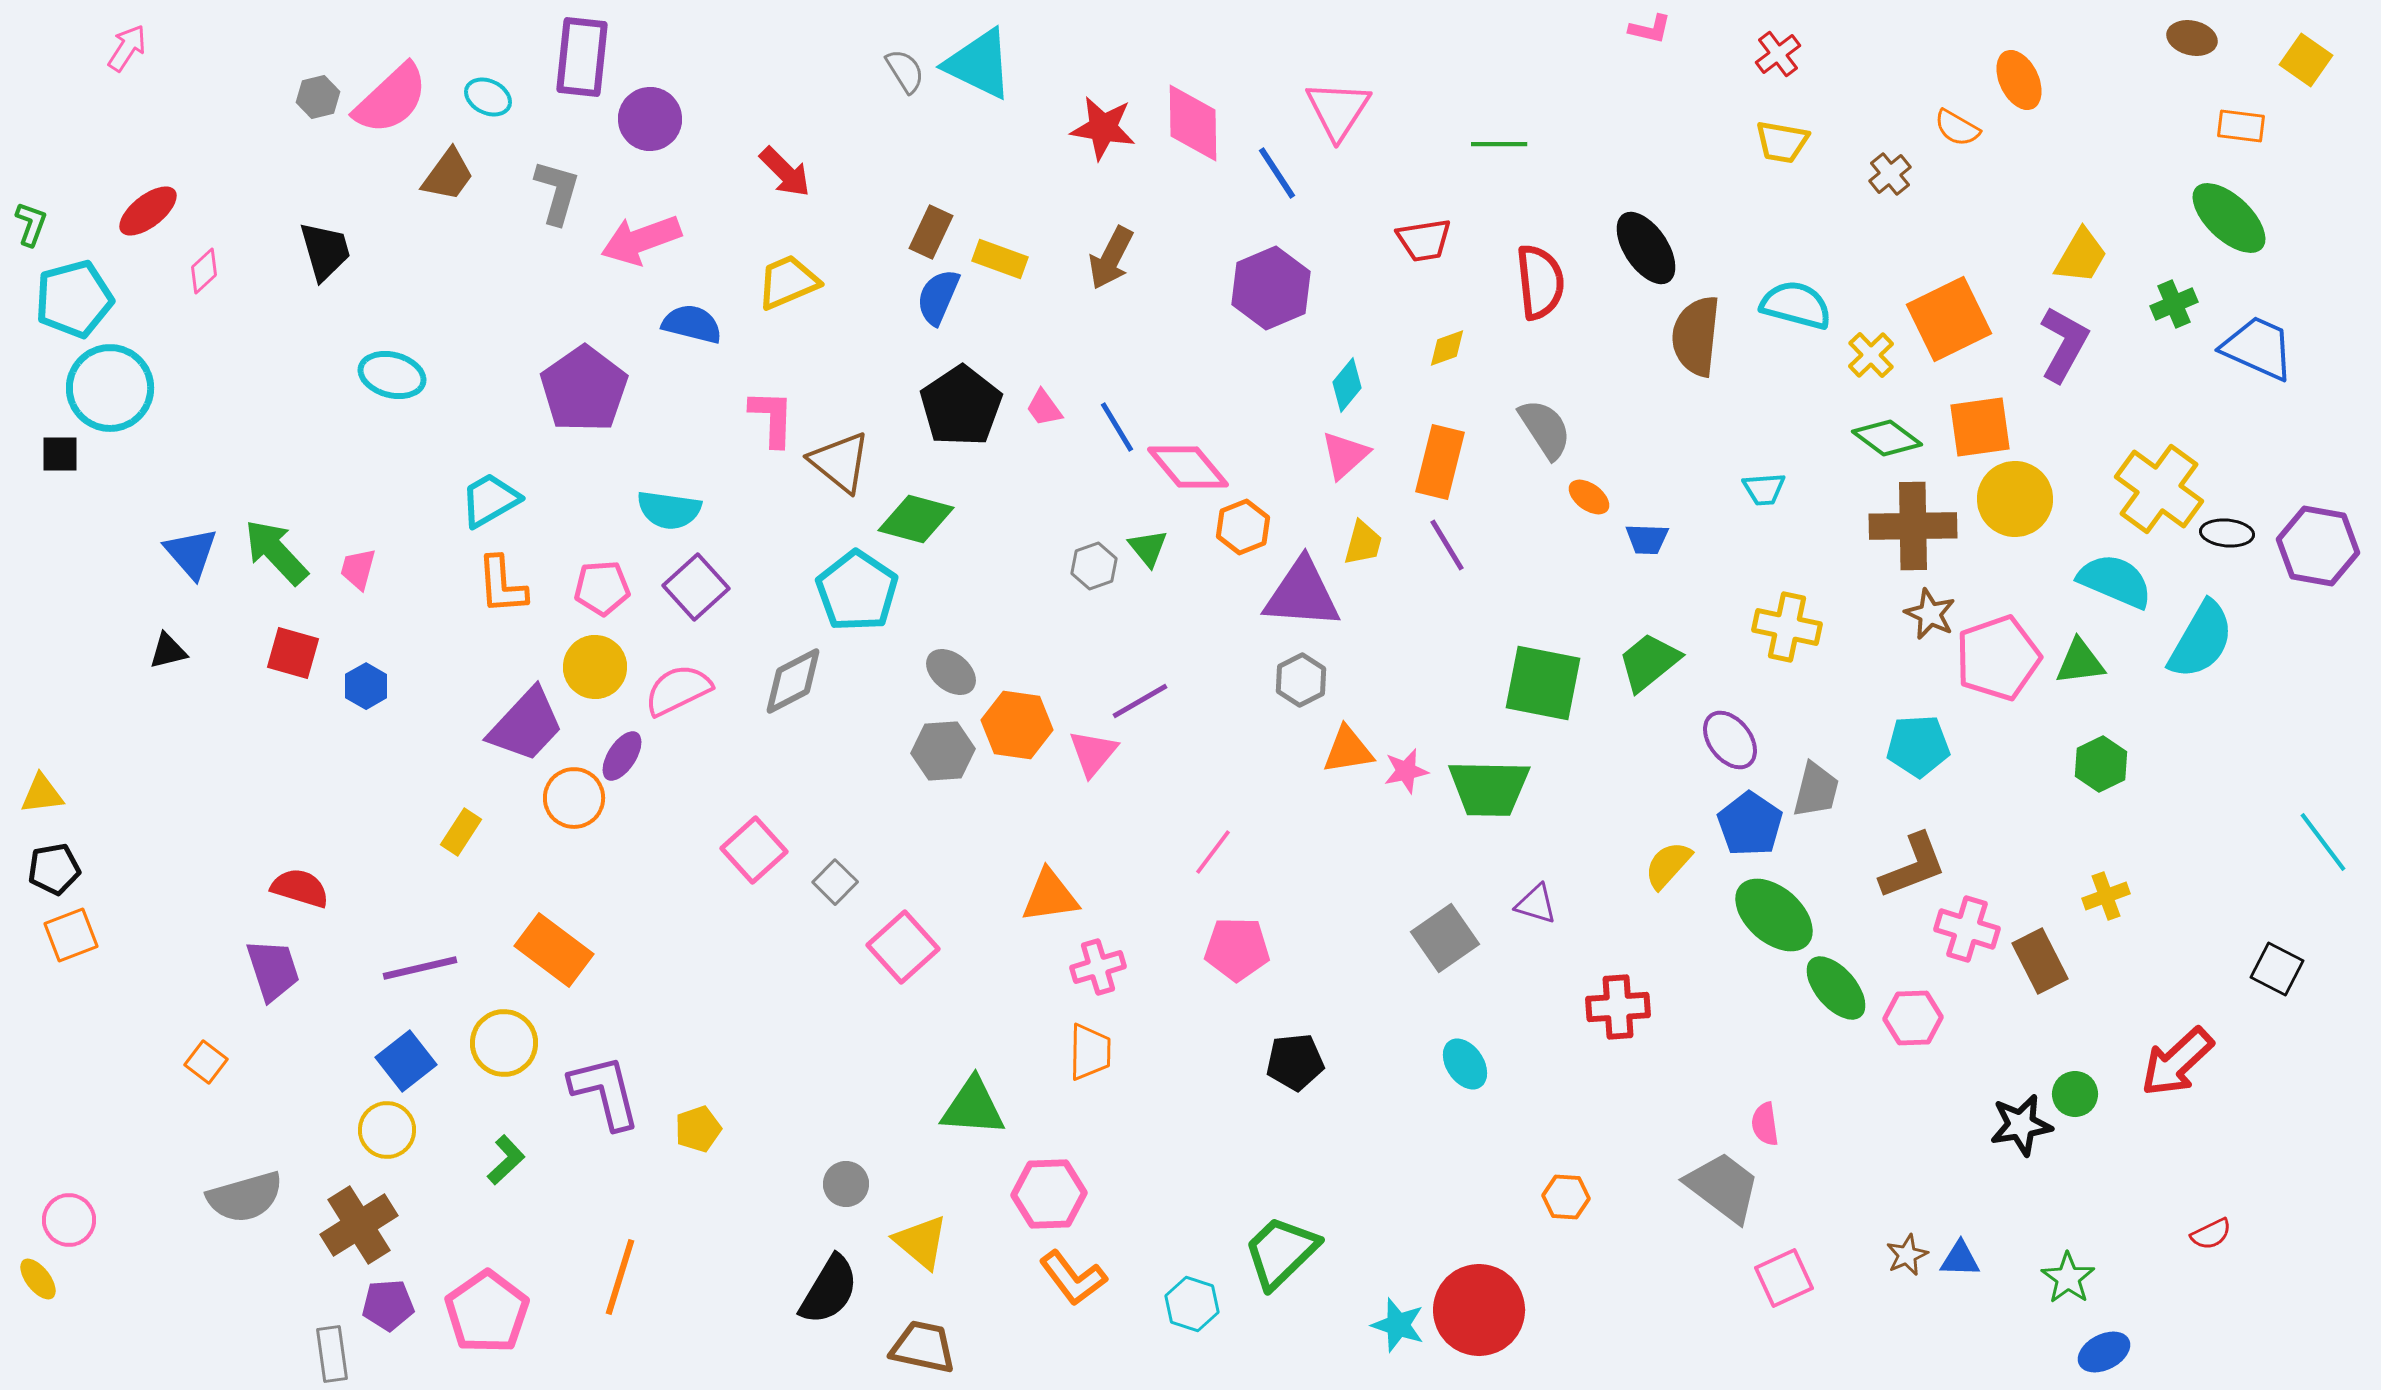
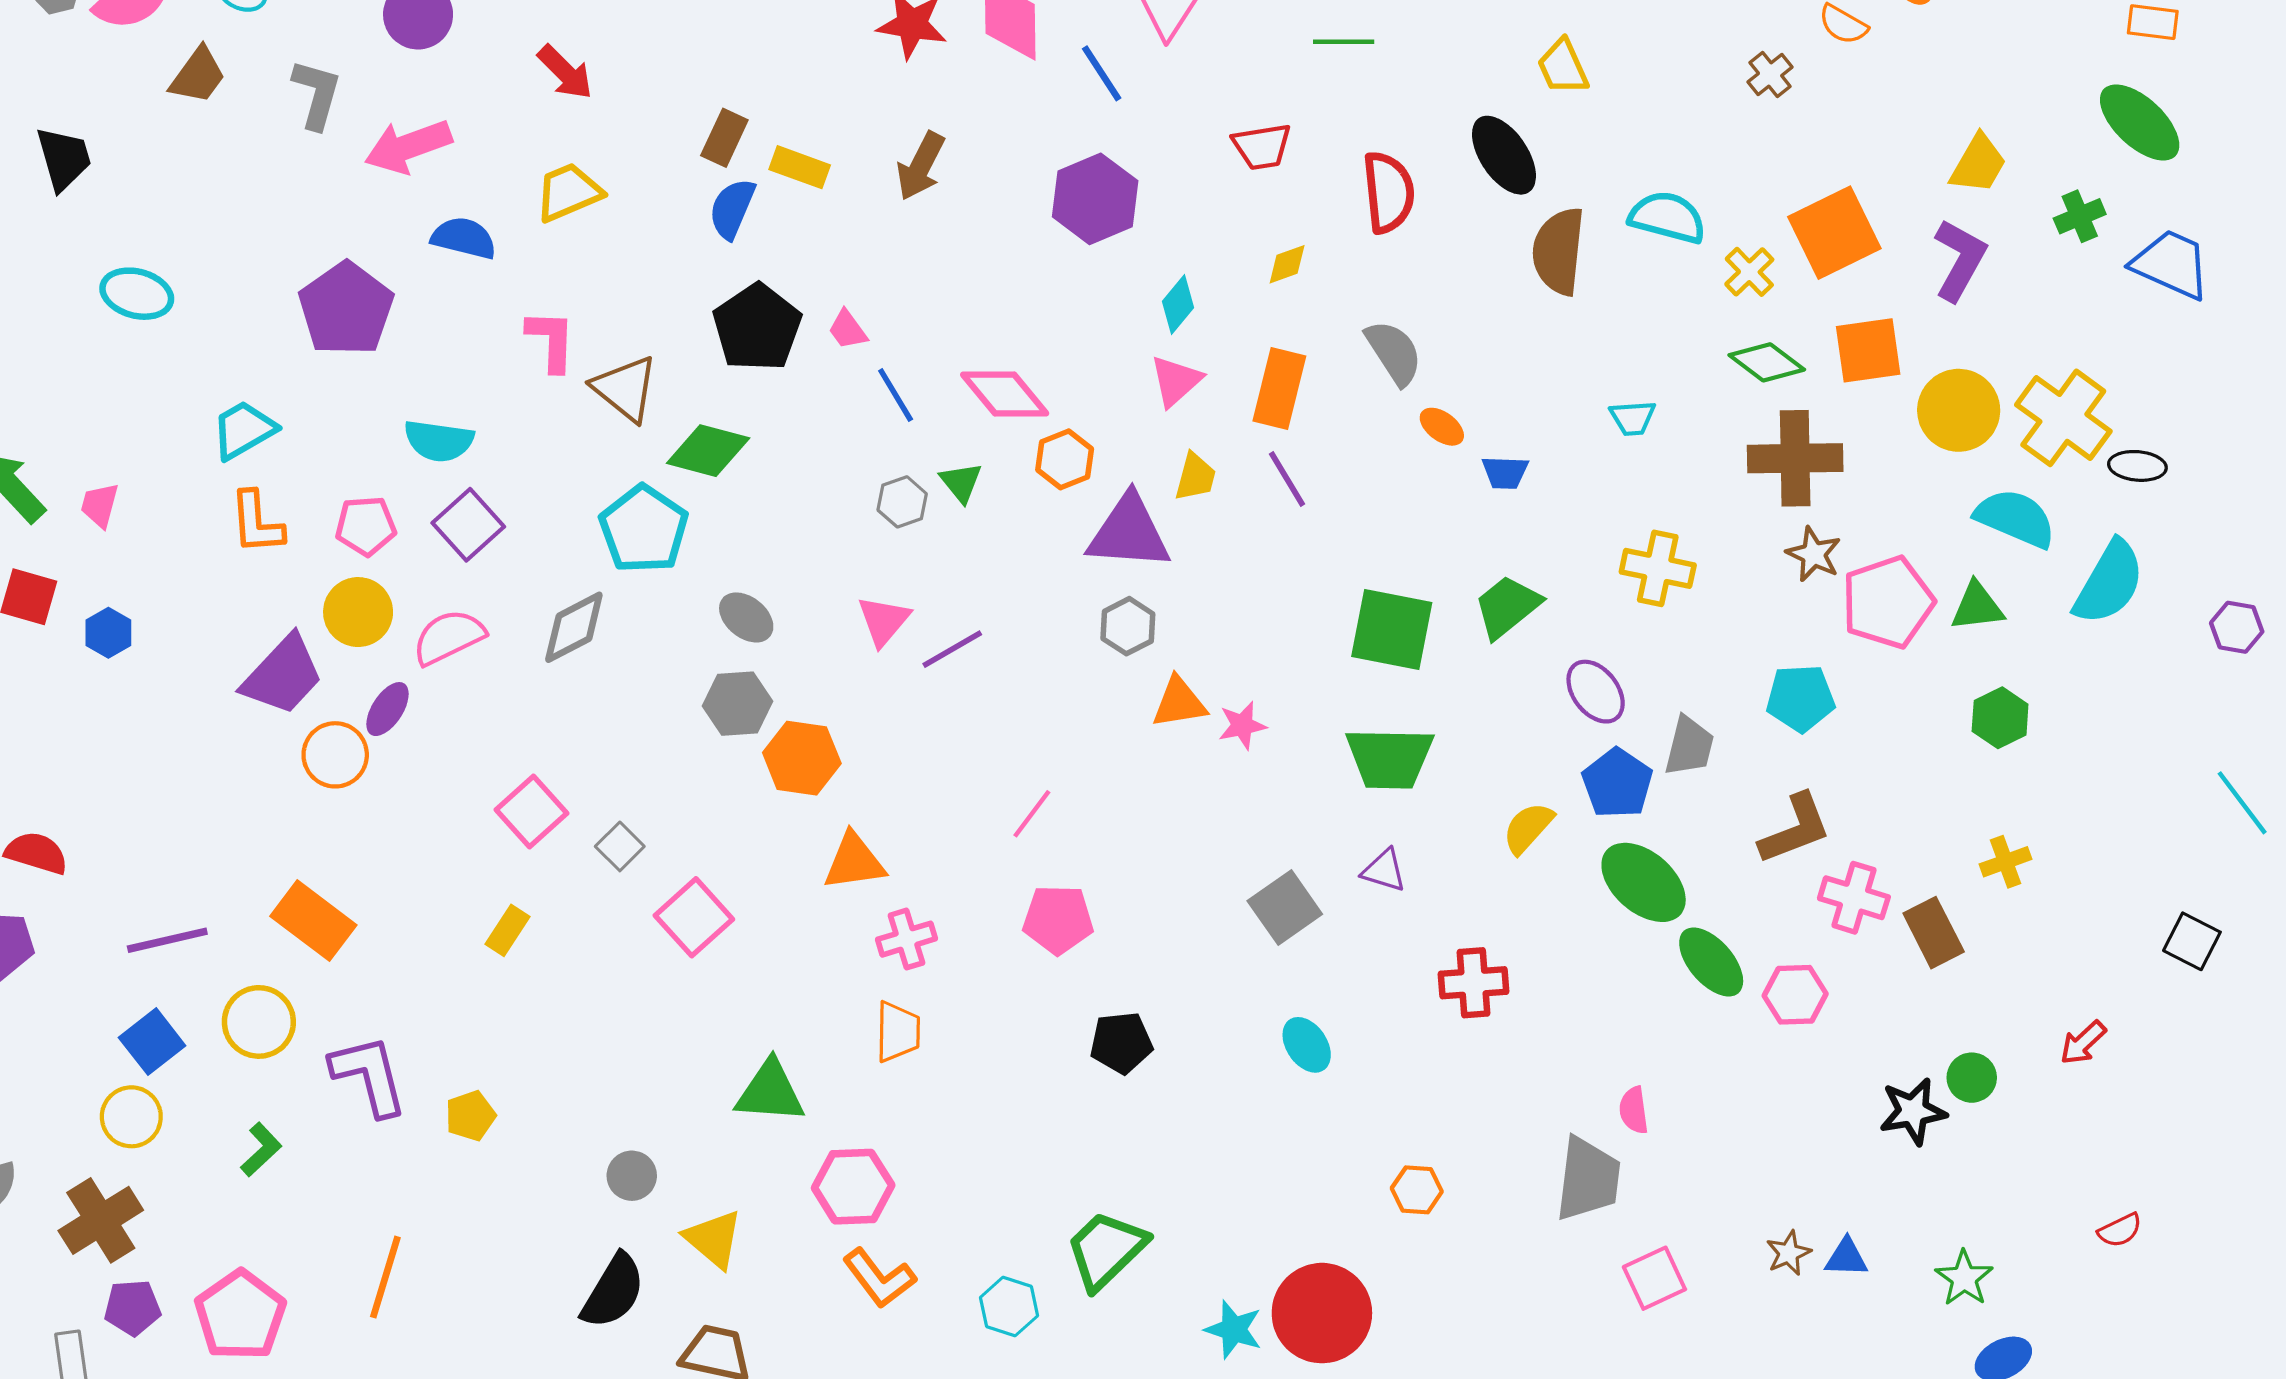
yellow trapezoid: (1782, 142) -> (1563, 67), moved, turned 56
blue line: (1117, 427) -> (896, 395), moved
yellow circle: (2015, 499) -> (1959, 410), moved
purple hexagon: (2318, 546) -> (2237, 627), moved, size x0.6
orange hexagon: (1017, 725) -> (802, 758), moved
pink triangle: (1093, 753) -> (884, 621), moved
green trapezoid: (1489, 788) -> (1390, 758), moved
yellow rectangle: (461, 832) -> (507, 930), moved
red arrow: (2177, 1062) -> (2083, 1043), size x0.6
gray trapezoid: (1723, 1187) -> (1588, 1179), turned 60

